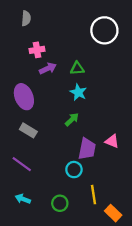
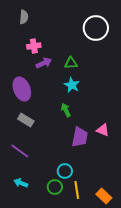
green arrow: (72, 120) -> (66, 110), turned -72
cyan circle: (74, 170) -> (65, 171), moved
yellow line: (94, 195) -> (77, 190), moved

